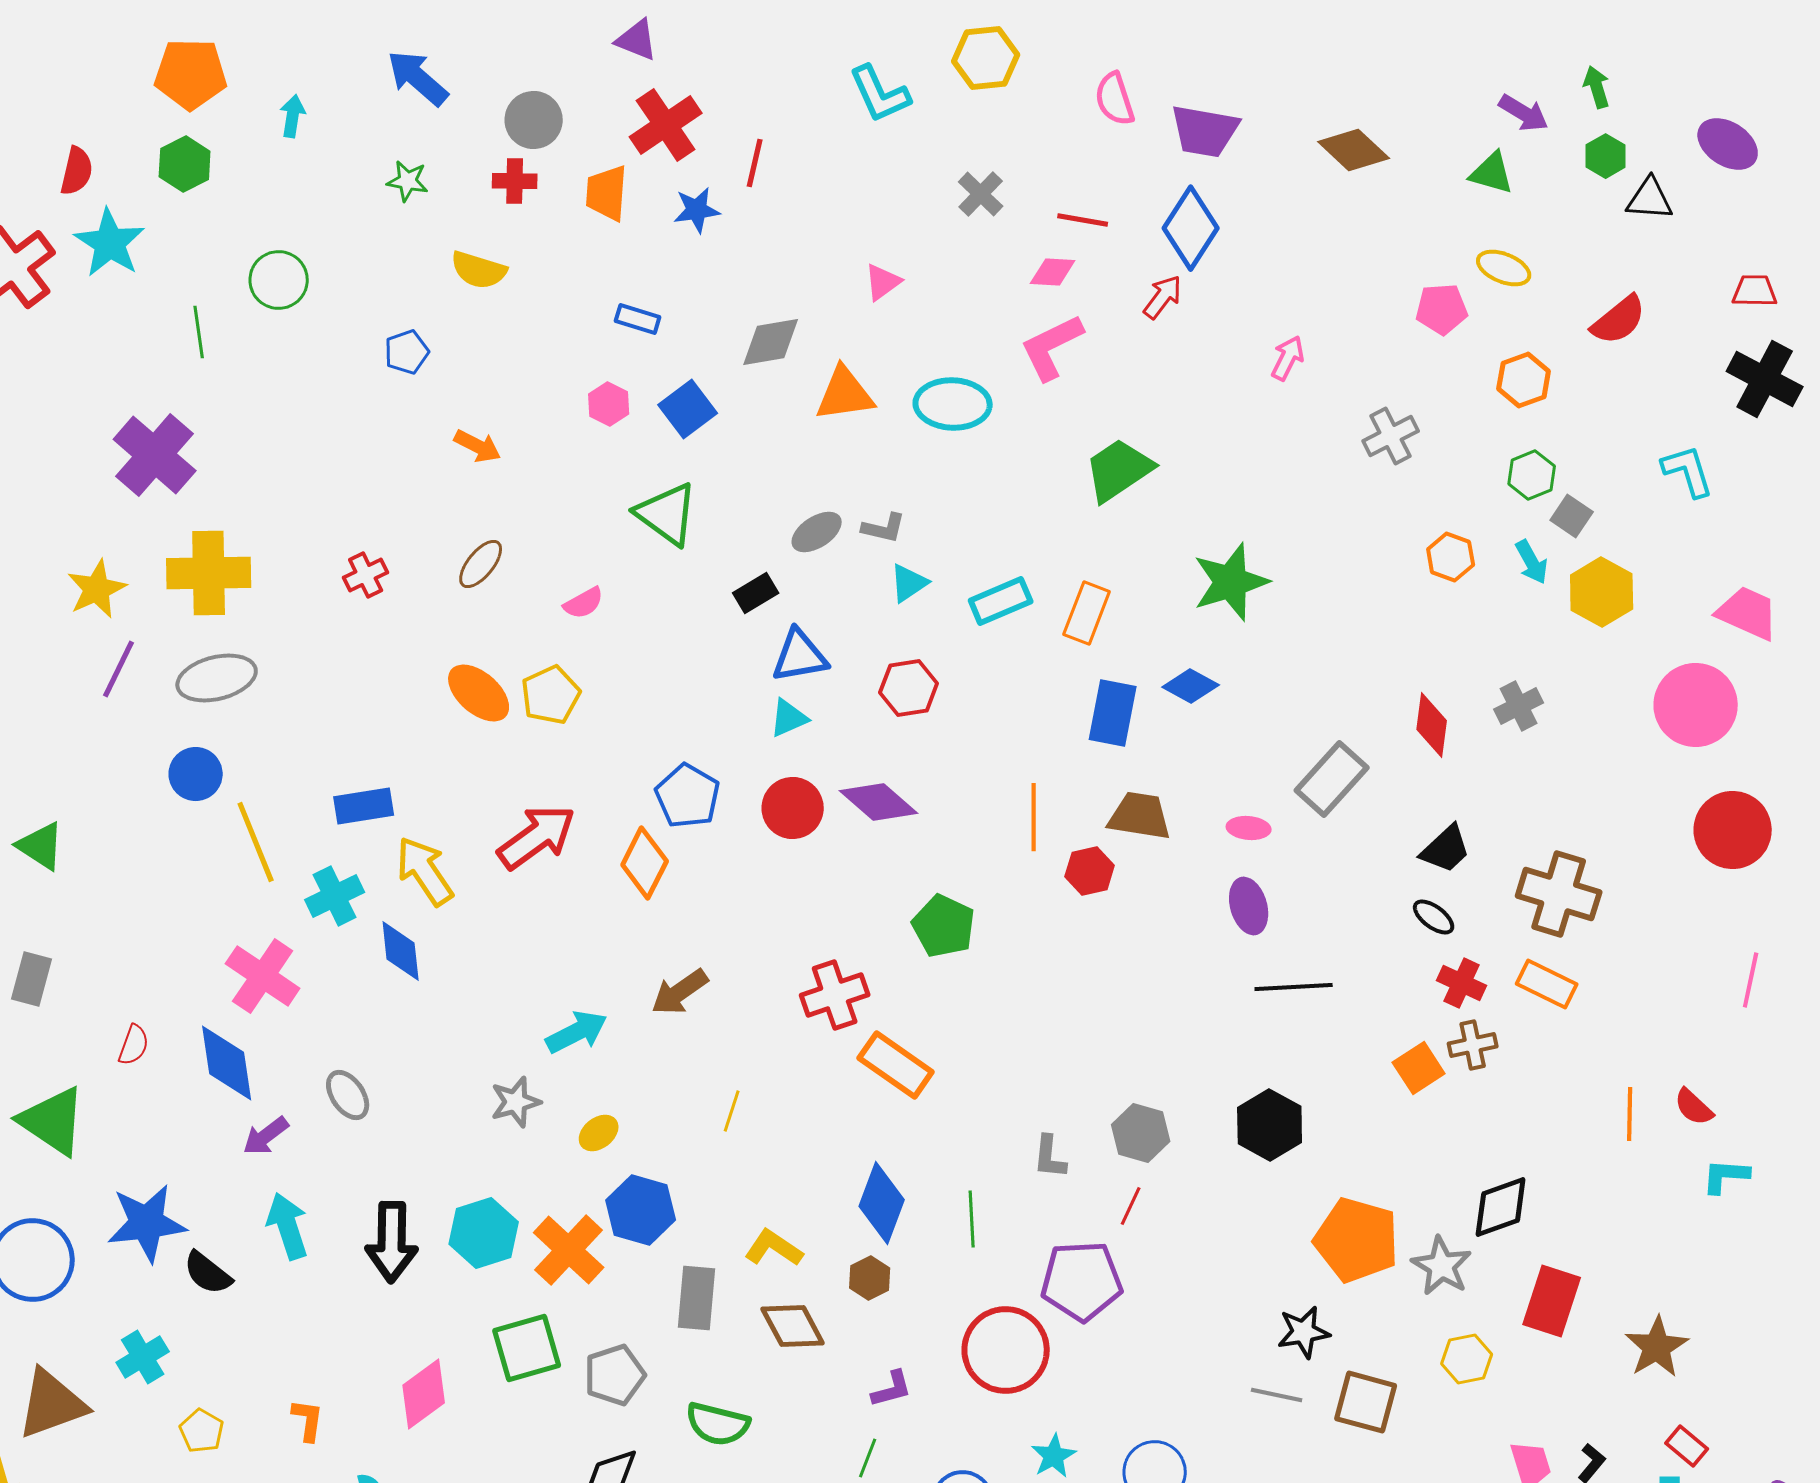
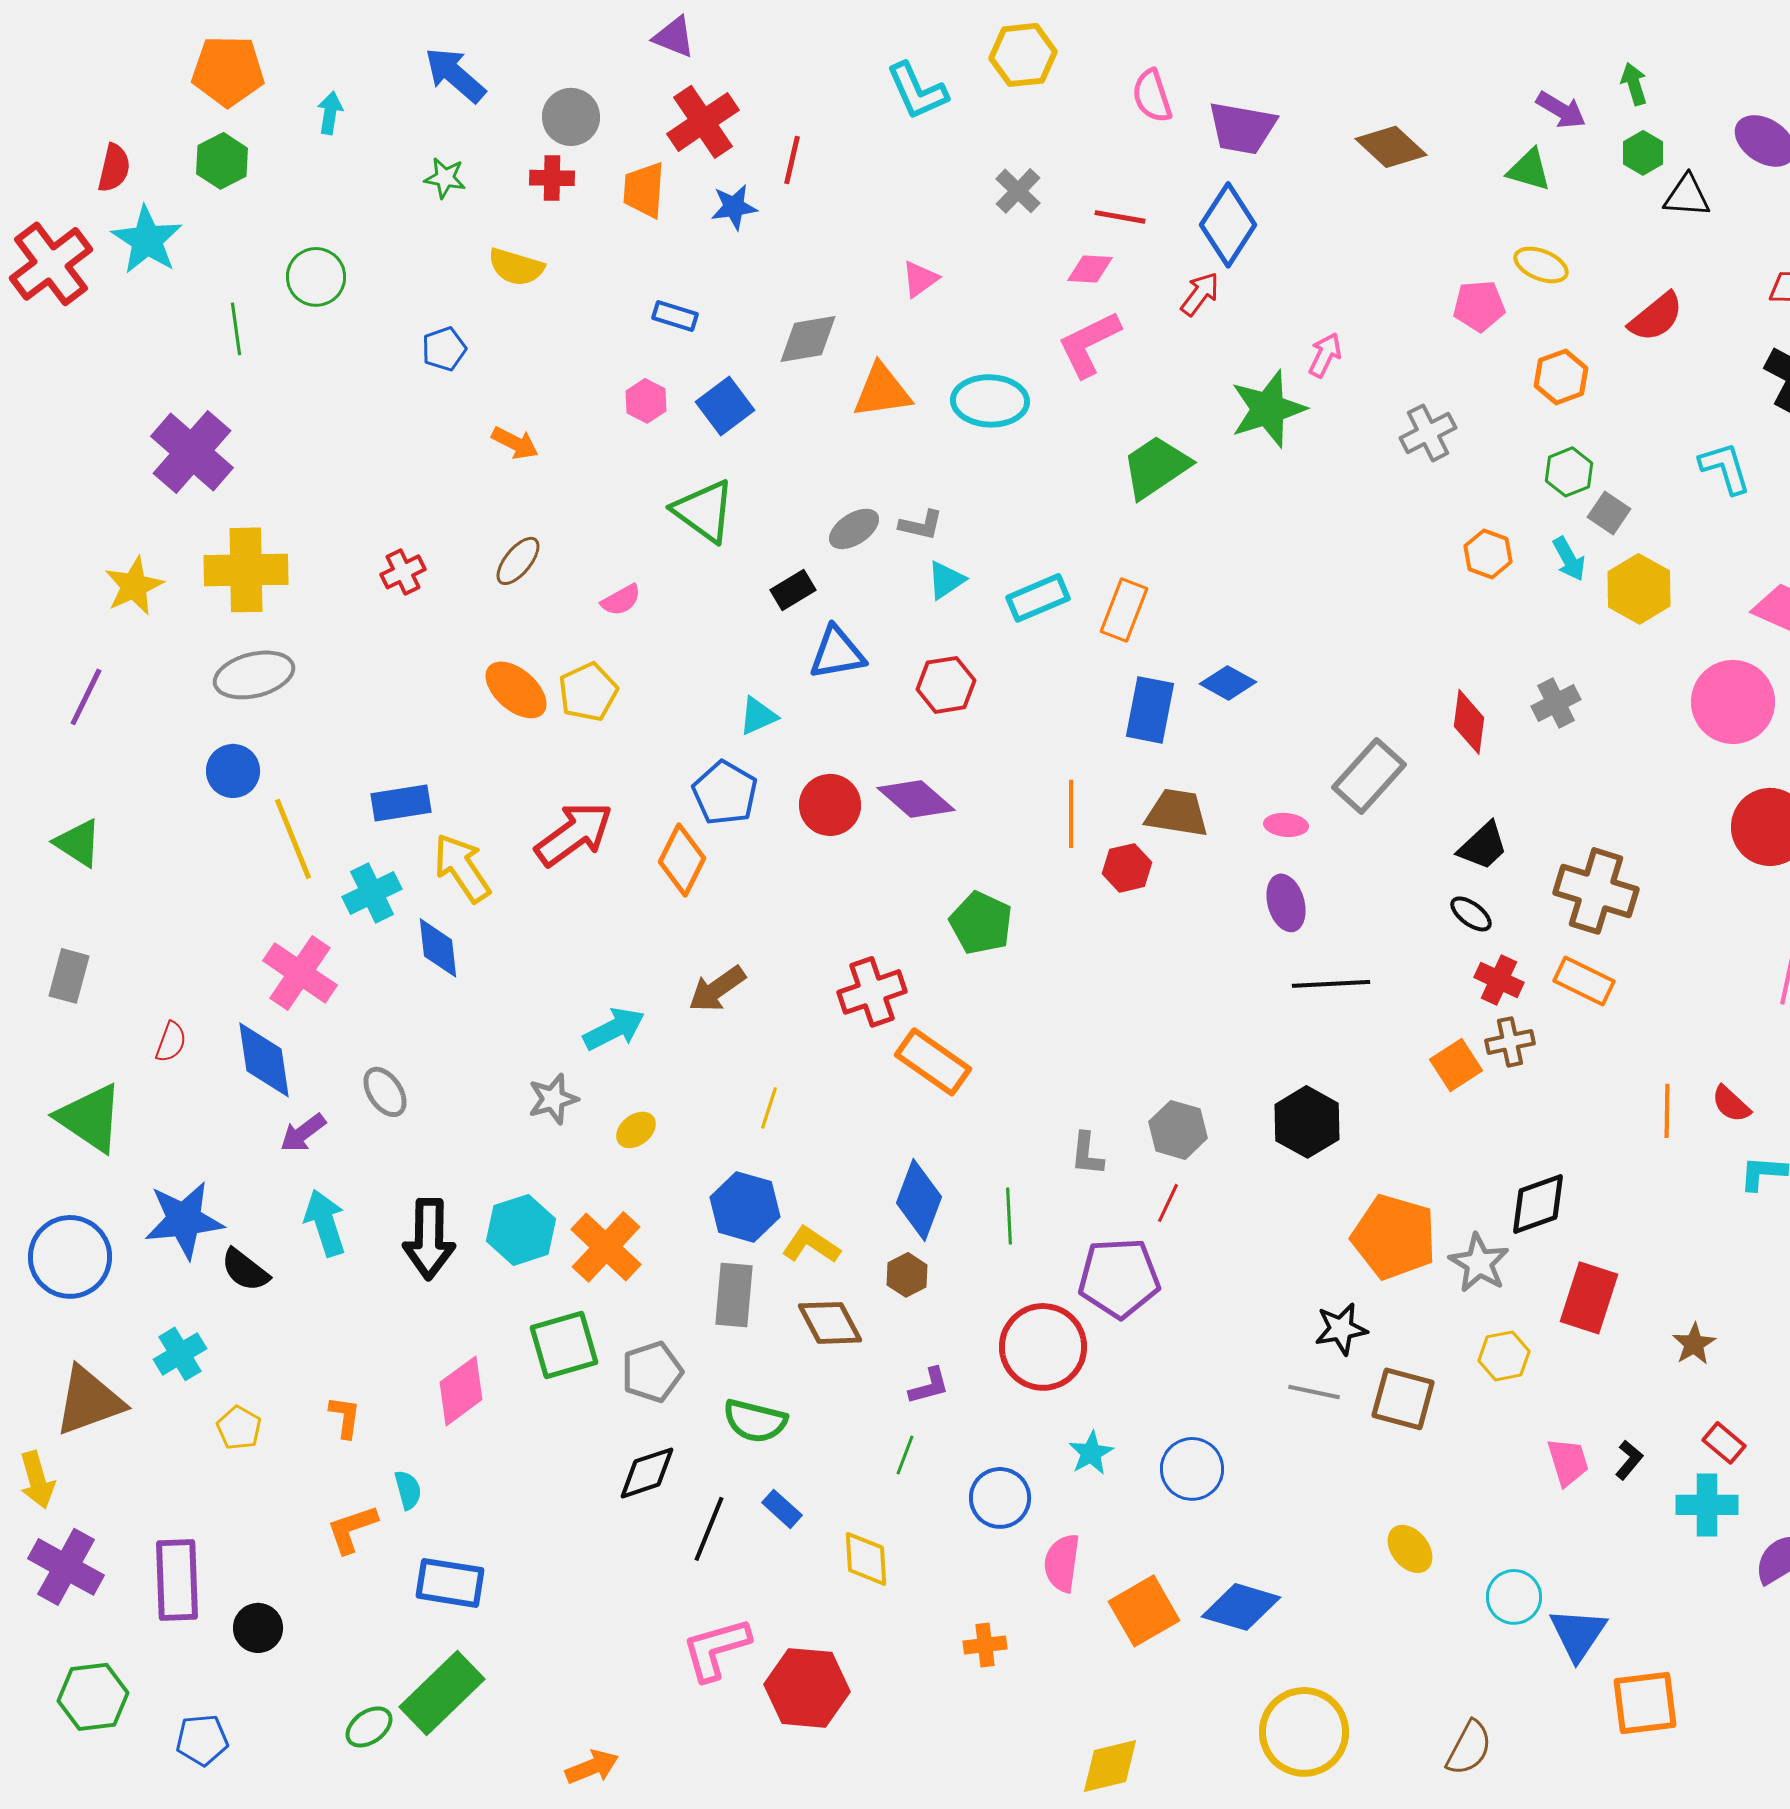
green star: (1231, 582) -> (1268, 409), moved
purple line: (119, 669) -> (86, 697), moved
cyan triangle: (789, 718) -> (758, 716), moved
blue hexagon: (641, 1210) -> (745, 1207), moved
brown star: (1657, 1347) -> (1694, 1344), size x0.7

